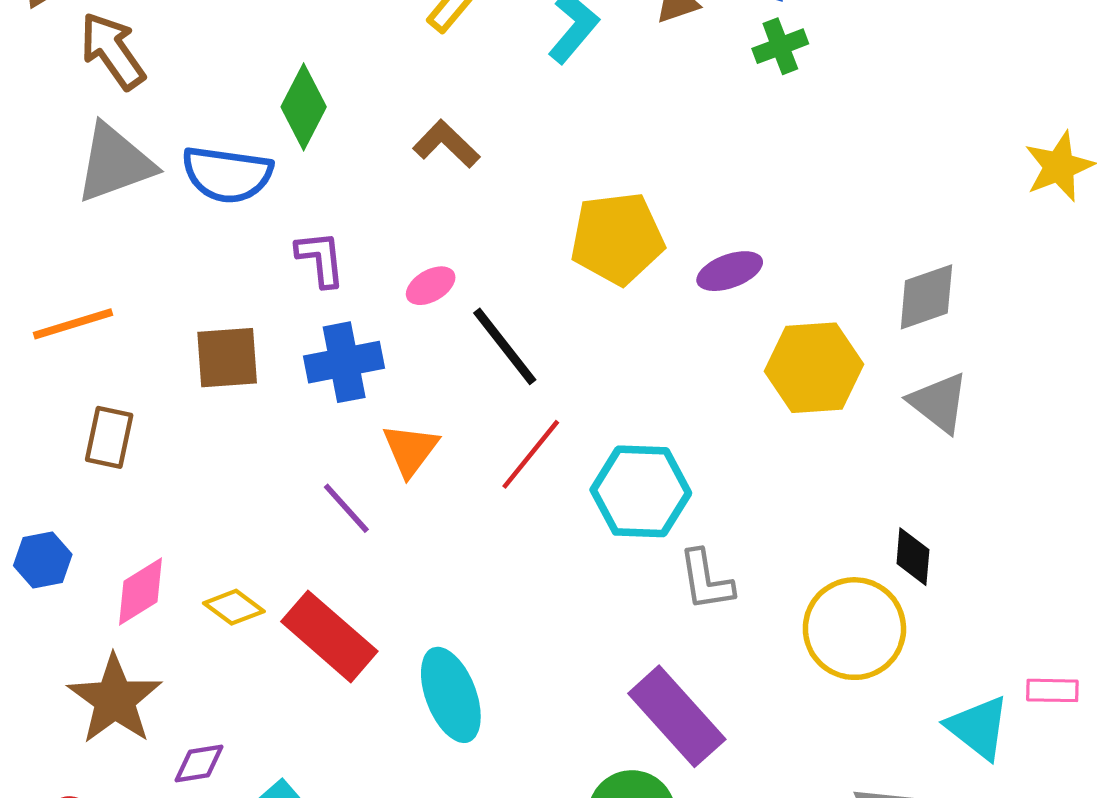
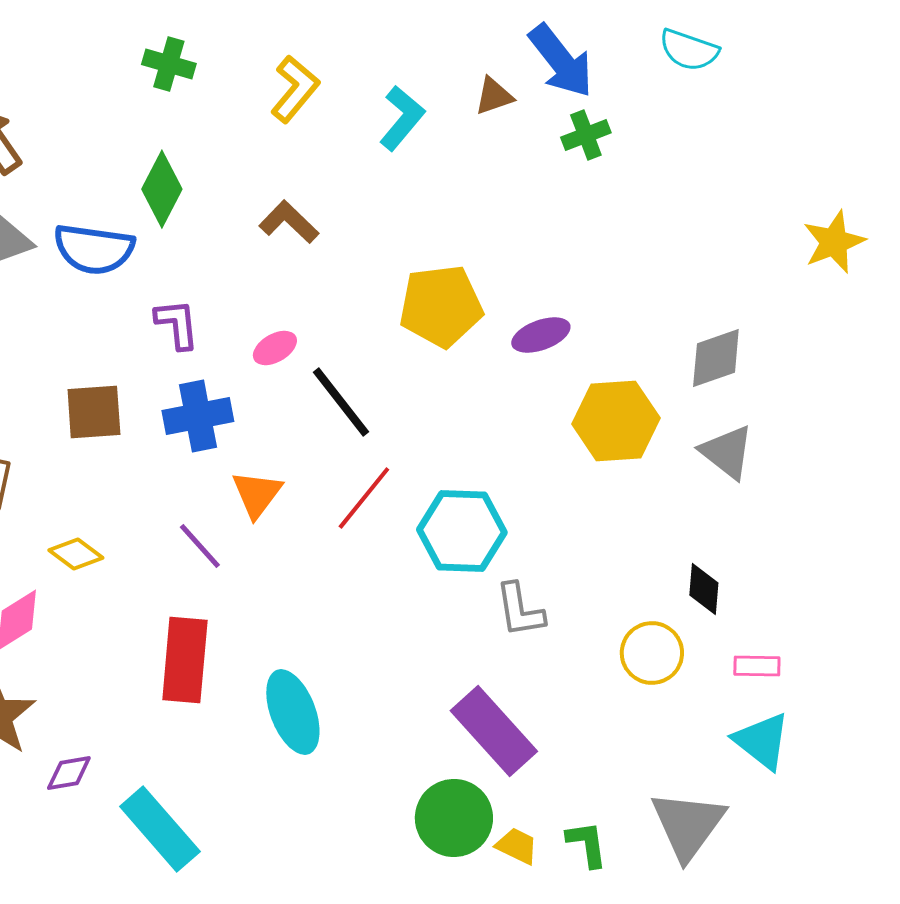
yellow diamond: (234, 607) -> (76, 554), moved
yellow circle: (854, 629) -> (652, 653), size x0.7
red rectangle: (329, 636) -> (185, 660), turned 54
pink rectangle: (1052, 690) -> (757, 666), moved

